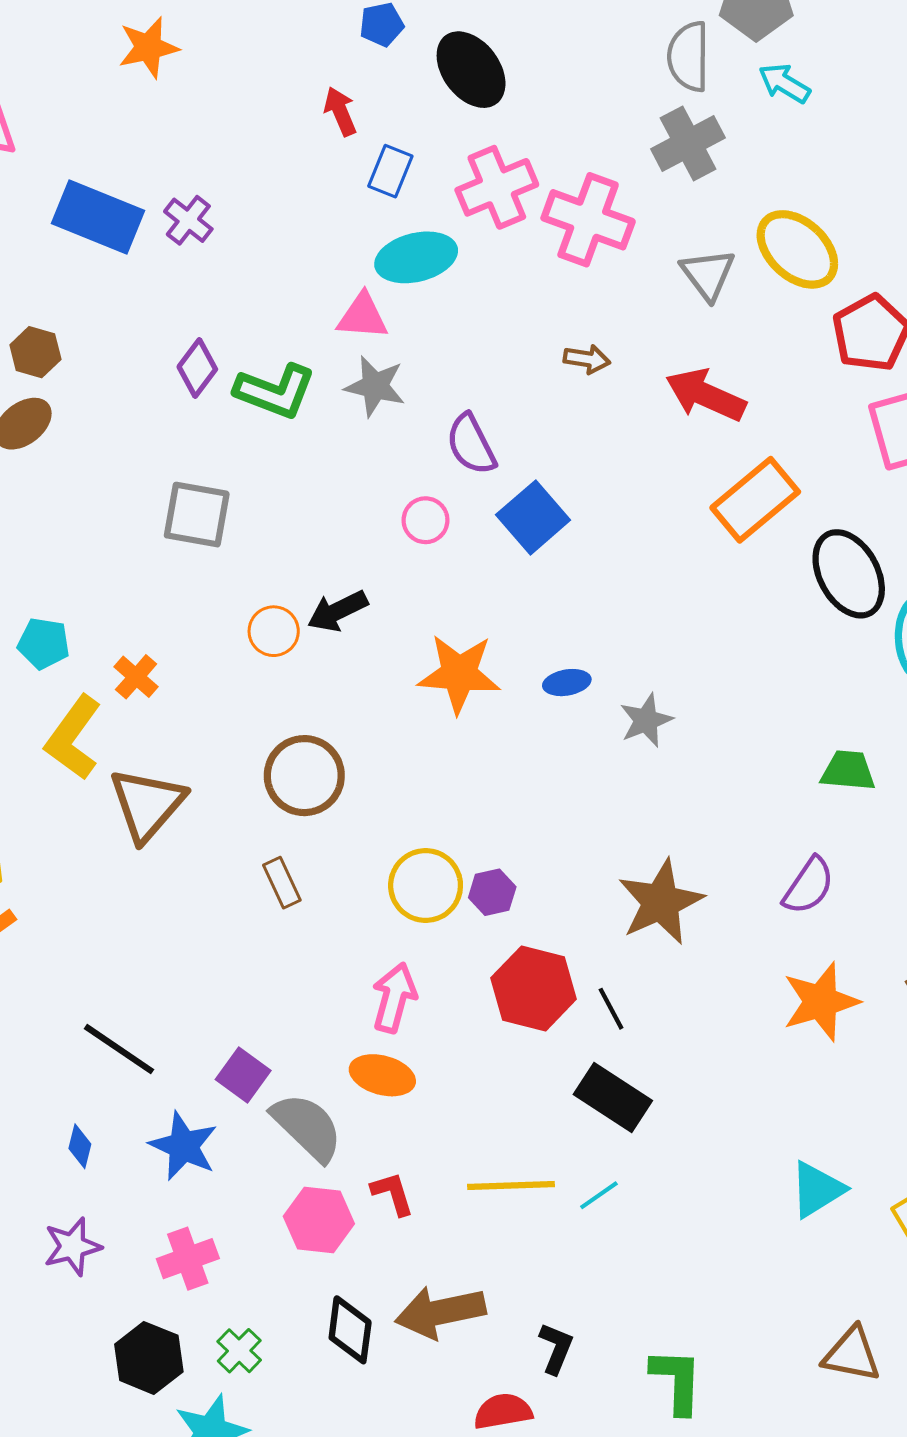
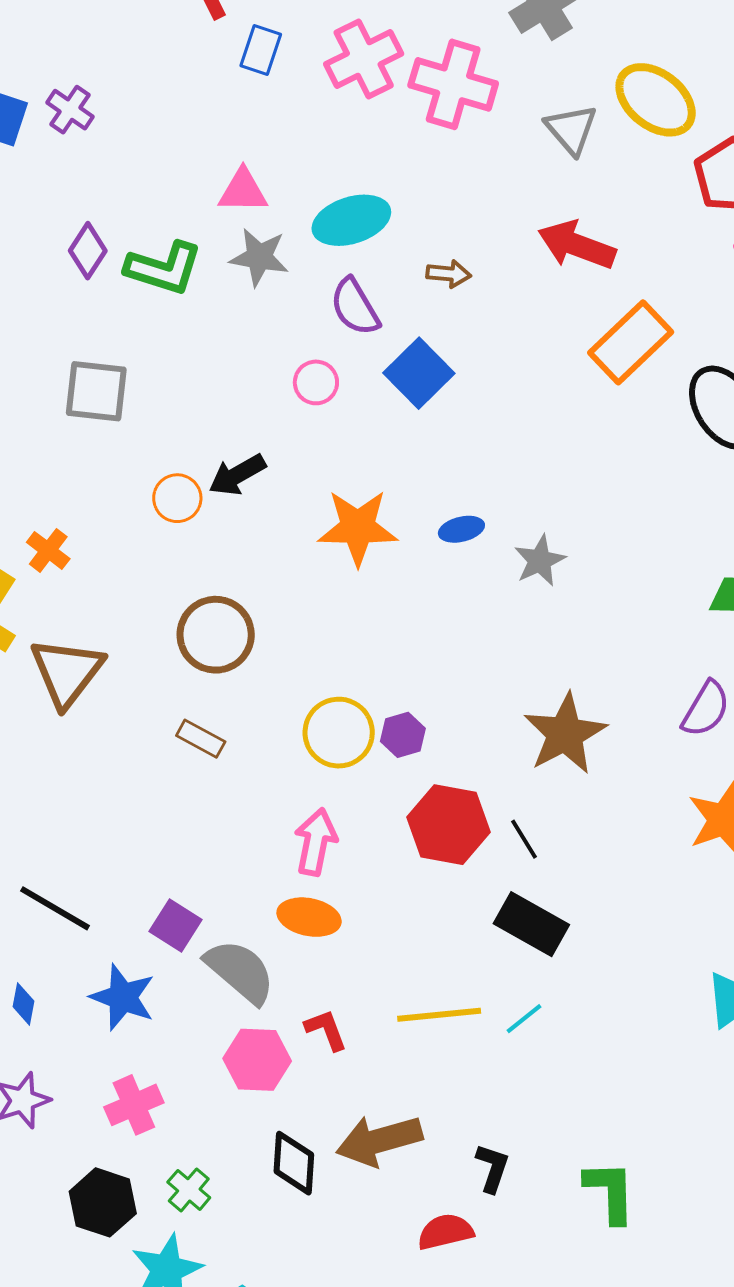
cyan ellipse: (416, 257) -> (351, 220), moved
brown arrow: (587, 359) -> (449, 274), moved
brown rectangle: (282, 883) -> (201, 739), turned -33

